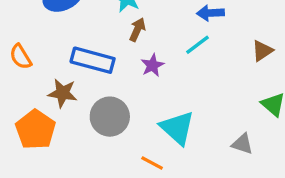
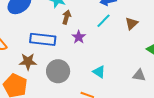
brown triangle: (262, 51) -> (132, 23), moved
cyan triangle: (177, 128) -> (99, 72), size x0.6

